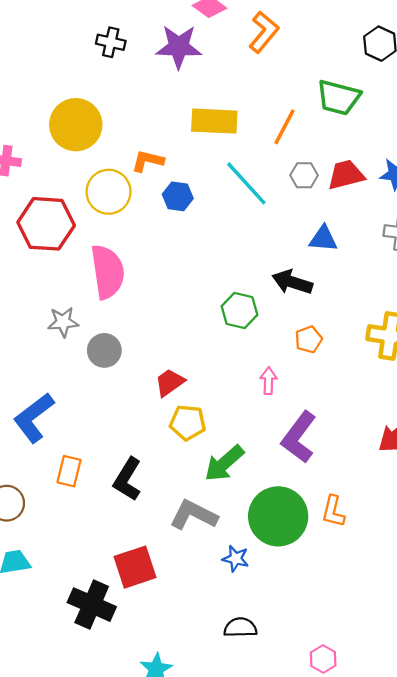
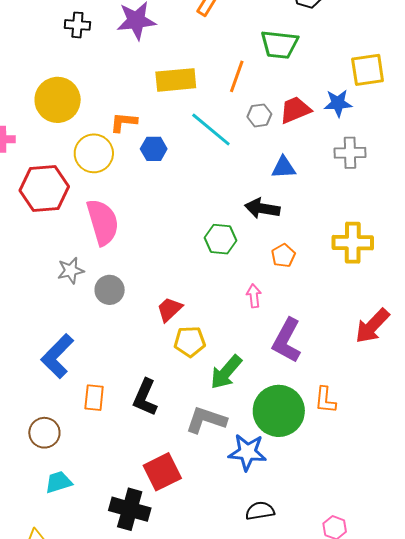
blue star: (236, 559) -> (247, 452), size x1.6

